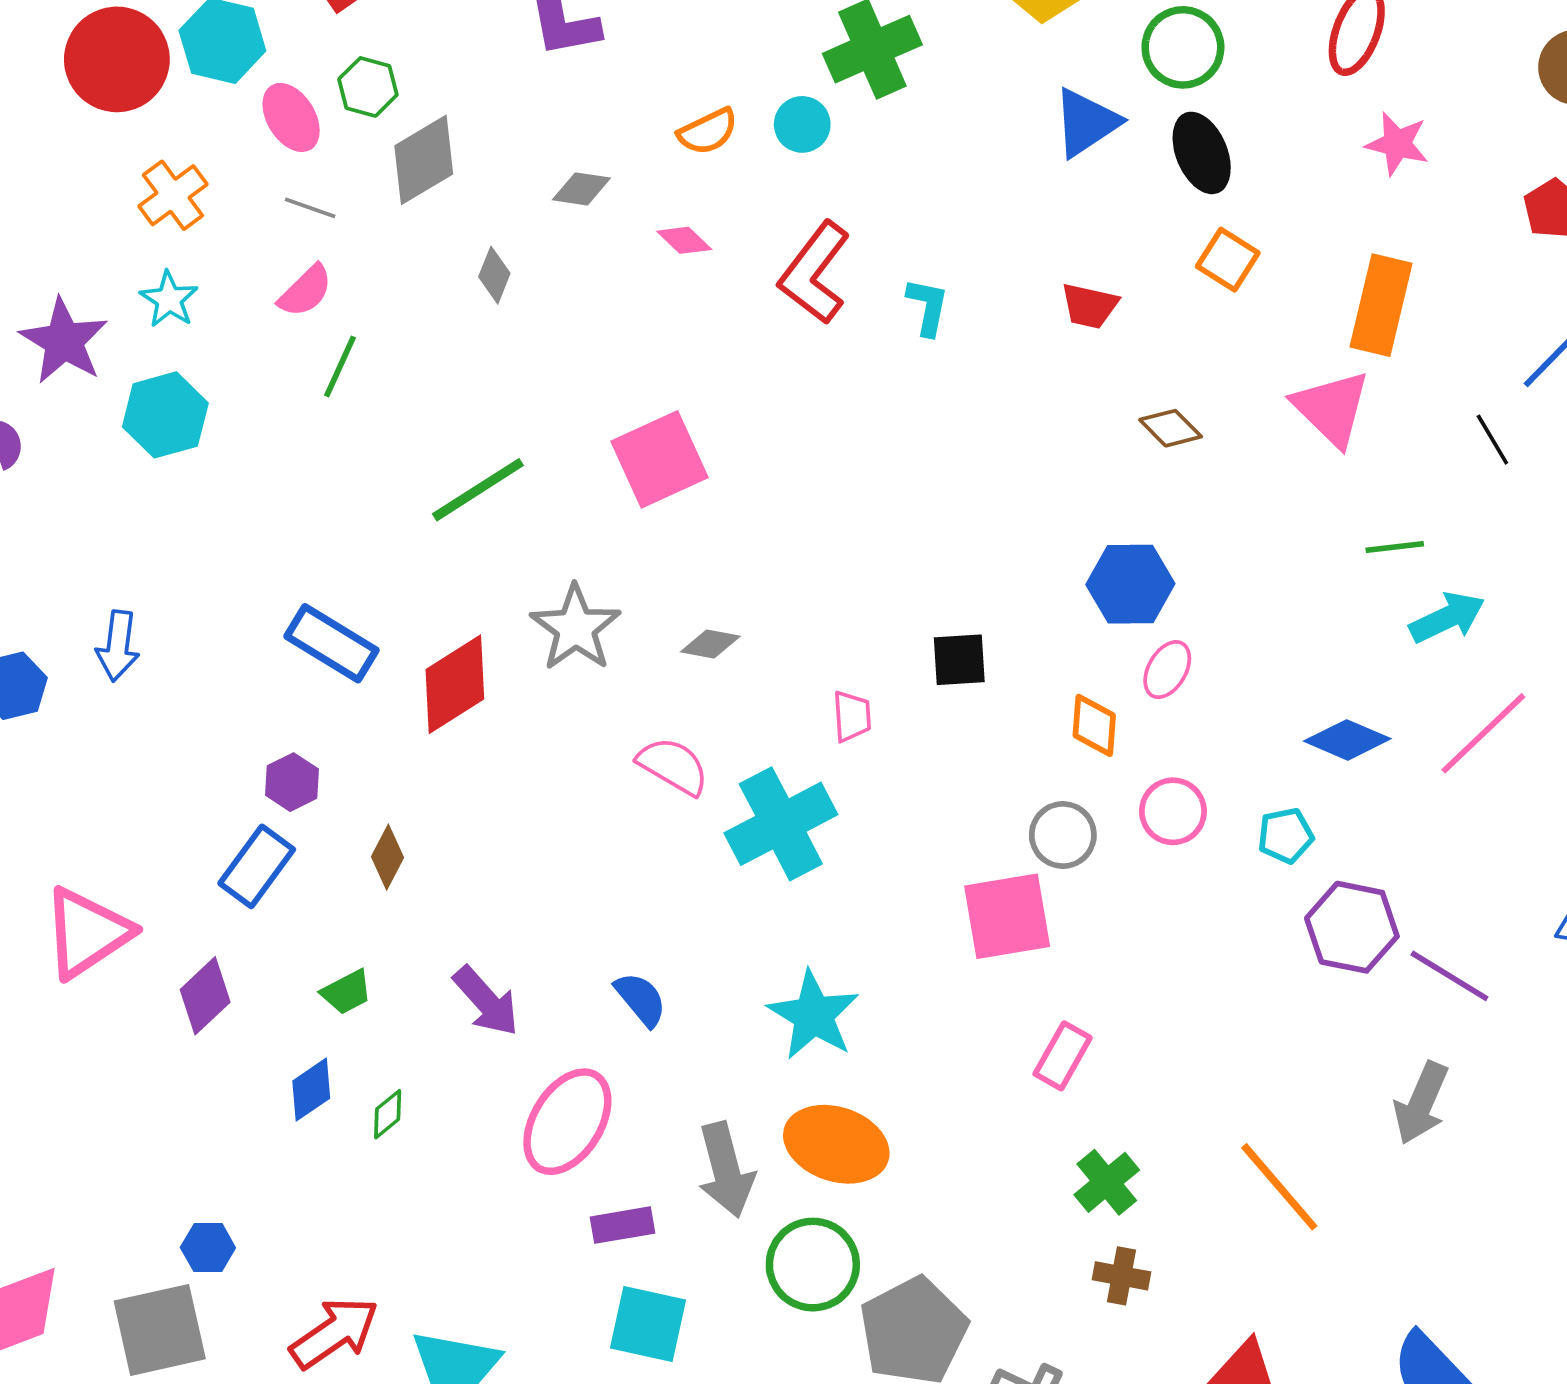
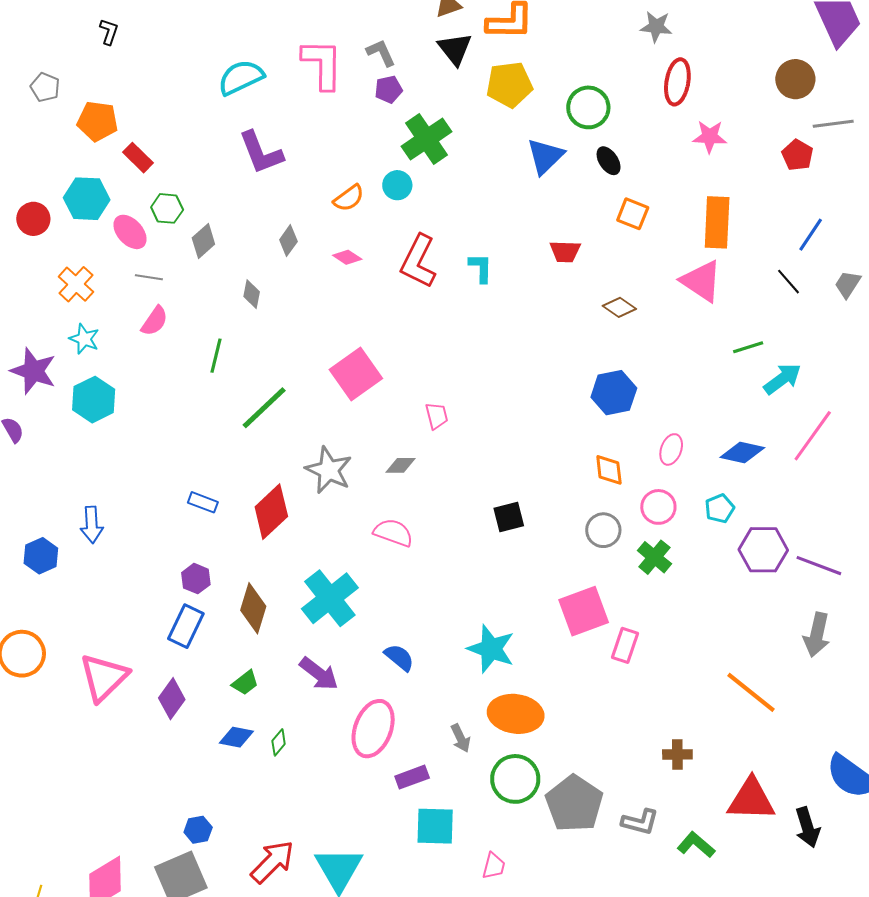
red circle: (117, 59) -> (33, 219), size x0.6
black ellipse: (1202, 153) -> (609, 161), size x0.7
gray diamond: (424, 160) -> (203, 241), size x0.7
gray diamond: (581, 189) -> (288, 241), turned -52
green line: (340, 367) -> (216, 356), moved
blue rectangle: (331, 643) -> (203, 502), size x0.6
black square: (959, 660) -> (509, 517), moved
pink ellipse: (1167, 670) -> (671, 449), moved
pink trapezoid: (852, 716) -> (437, 416), moved
cyan cross: (781, 824) -> (330, 598), moved
brown diamond: (387, 857) -> (253, 608), size x1.5
pink square: (1007, 916) -> (584, 611), moved
blue diamond: (311, 1090) -> (236, 737), turned 56
gray arrow: (726, 1170) -> (461, 738), size x0.6
green cross: (1107, 1182) -> (654, 557), moved

